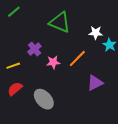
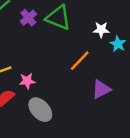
purple cross: (34, 49) -> (28, 18), moved
pink star: (53, 62) -> (27, 81), moved

